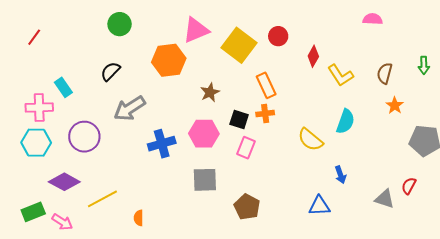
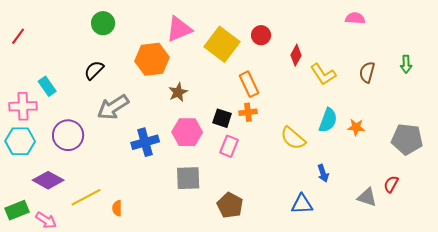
brown star: (210, 92) -> (178, 92), moved
orange star: (395, 105) -> (356, 127), moved, turned -30
orange semicircle: (139, 218) -> (117, 208), moved

